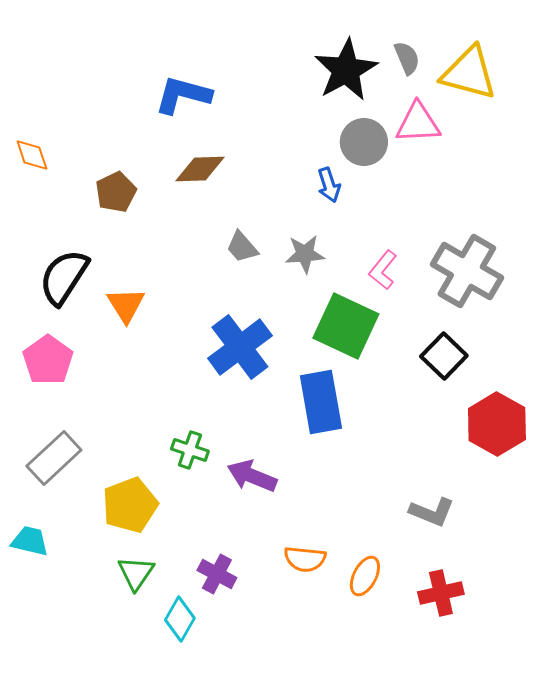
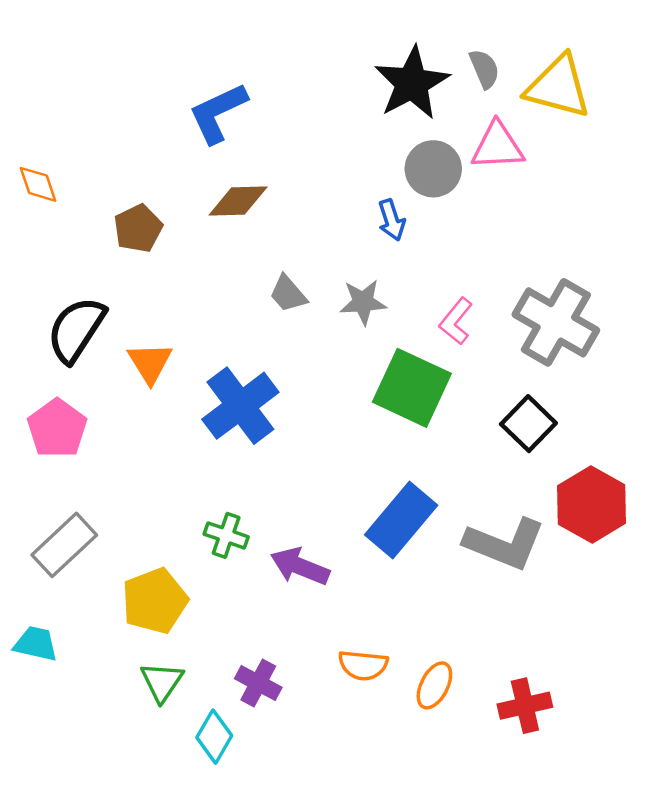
blue L-shape: (183, 95) -> (218, 113), turned -40
blue cross: (240, 347) -> (240, 406), moved
blue rectangle: (321, 402) -> (401, 520), moved, turned 50
gray L-shape: (432, 512) -> (505, 544), moved, size x1.5

